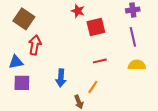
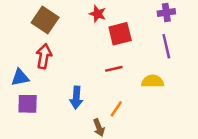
brown square: (24, 19) -> (45, 20), moved
red line: (100, 61) -> (114, 69), moved
yellow semicircle: (137, 65) -> (153, 81), moved

